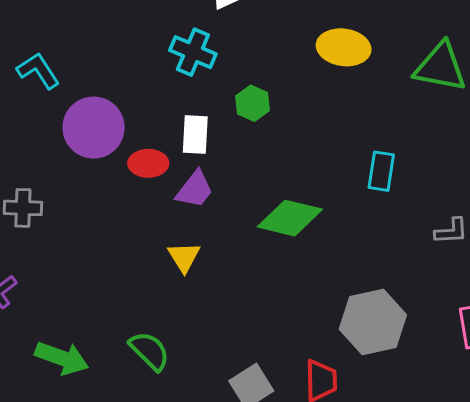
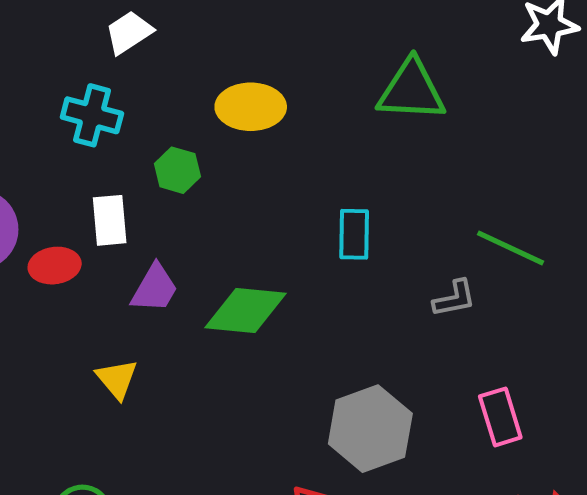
yellow ellipse: (344, 47) -> (251, 107), moved
purple trapezoid: (195, 190) -> (155, 288), moved

